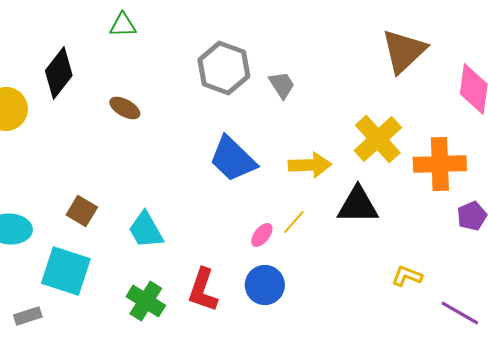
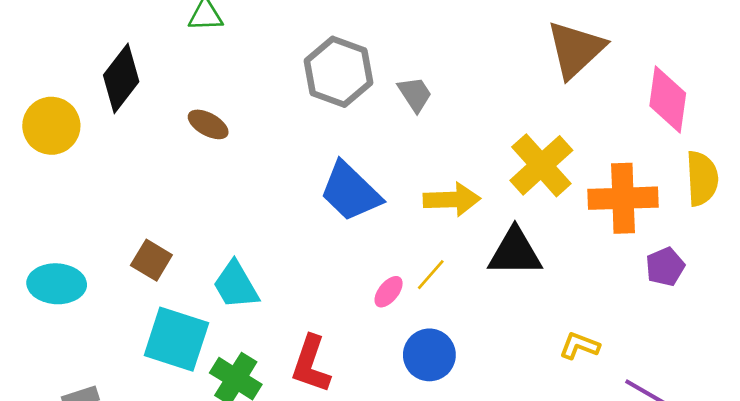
cyan square: (66, 271) -> (176, 339), moved
blue circle: (265, 285) -> (429, 355), moved

